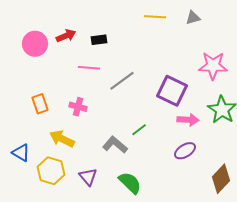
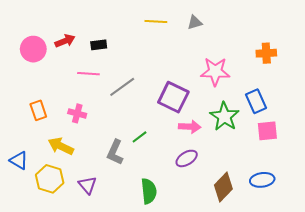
gray L-shape: (115, 145) -> (115, 152), turned -105
green semicircle: (130, 183) -> (149, 191), moved, turned 40

